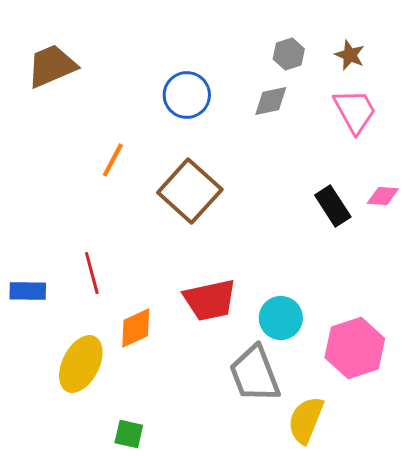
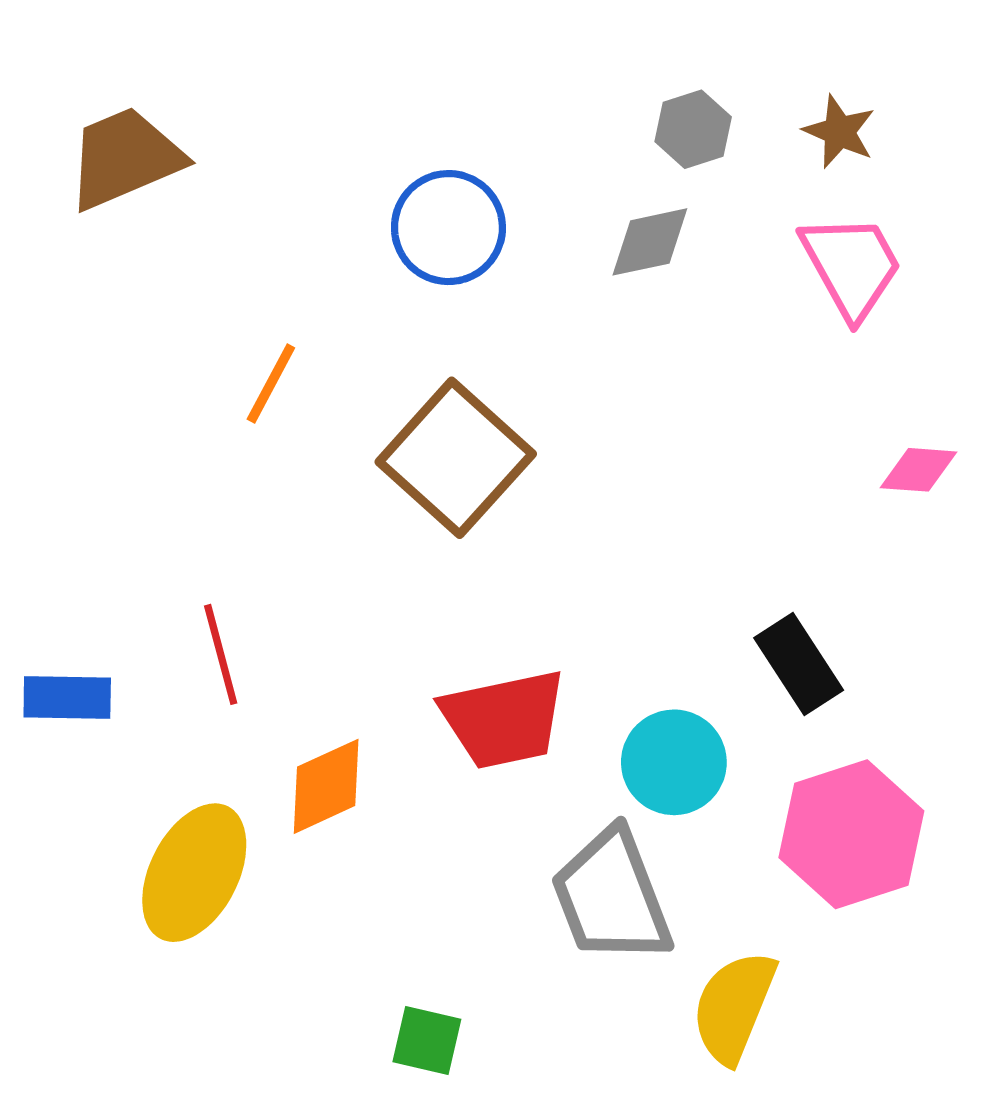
black rectangle: (333, 206) -> (799, 664), moved
green square: (129, 434) -> (427, 1041), moved

